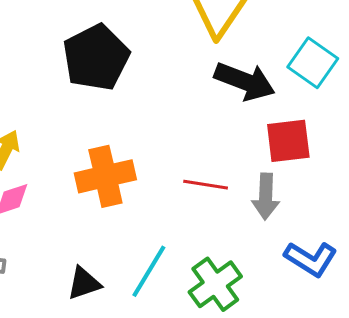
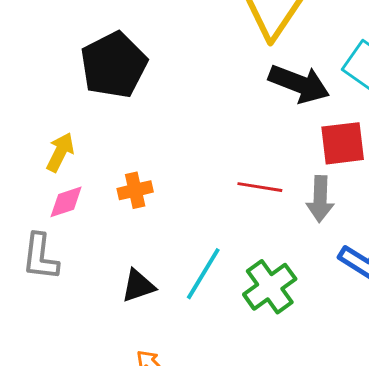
black pentagon: (96, 57) -> (114, 65), moved
orange cross: (105, 176) -> (135, 190), moved, size x0.6

